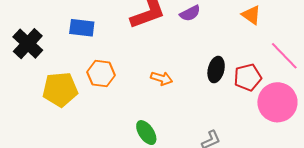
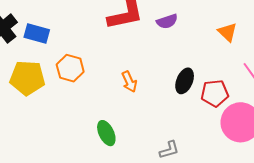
blue rectangle: (82, 28) -> (37, 33), moved
orange arrow: (162, 78) -> (129, 82), turned 40

